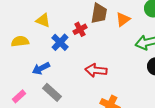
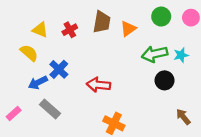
red cross: (80, 29) -> (70, 30), moved
yellow semicircle: (20, 41) -> (29, 53), moved, turned 48
blue cross: (60, 42) -> (59, 69), moved

